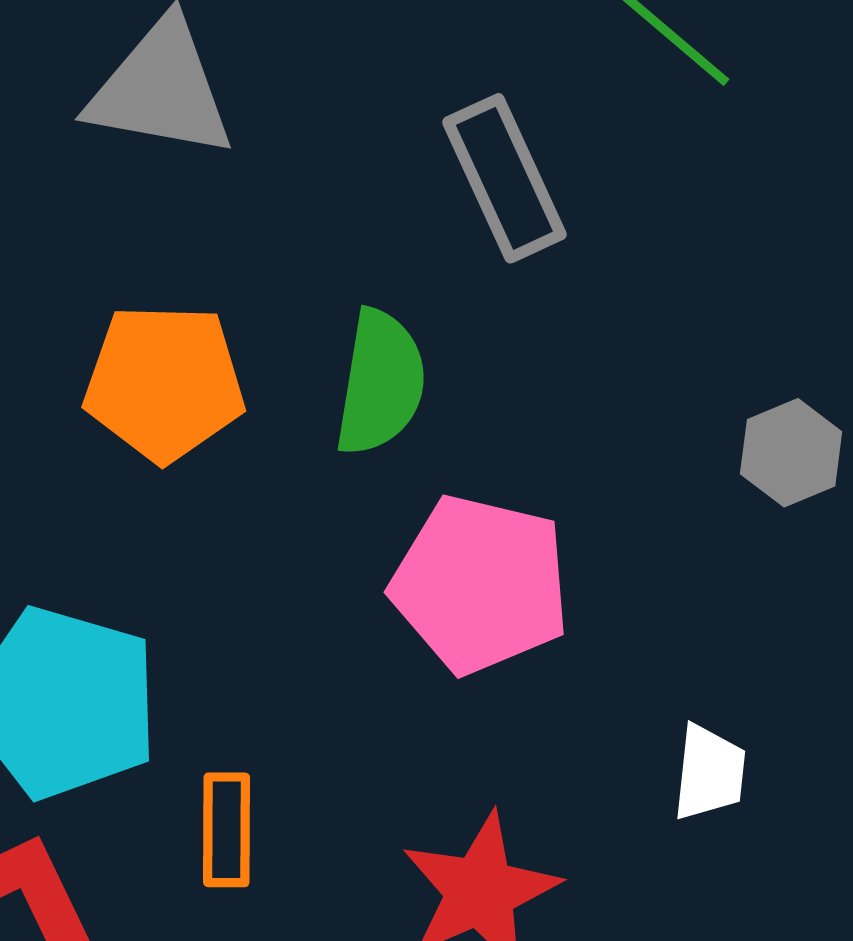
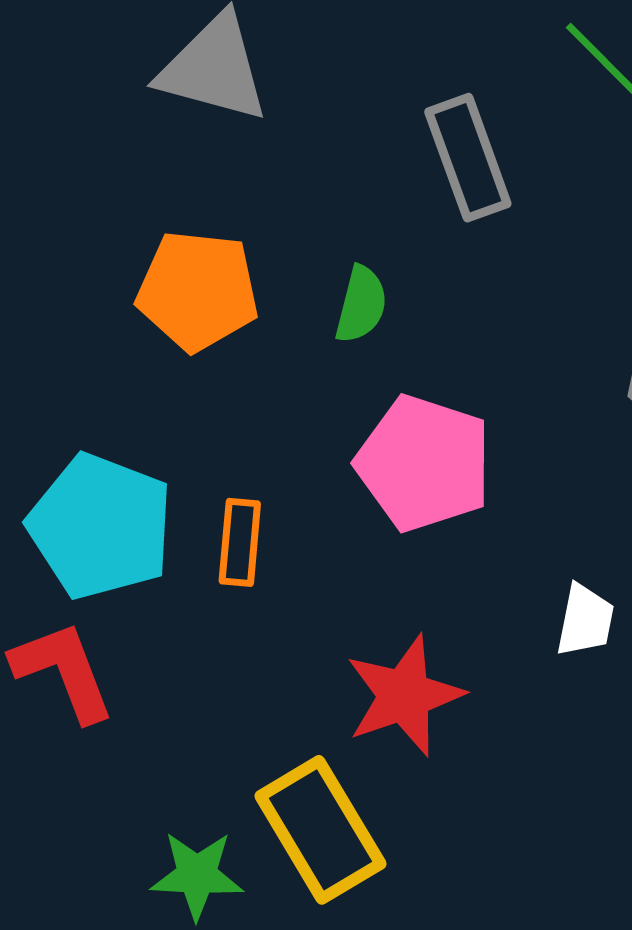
green semicircle: (380, 383) -> (361, 304), size x0.7
orange rectangle: (227, 830) -> (240, 542), moved

